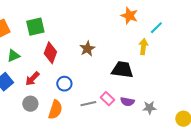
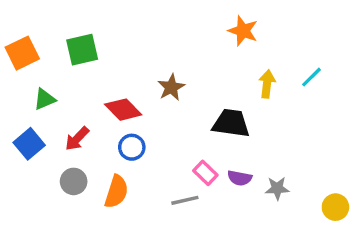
cyan line: (156, 28) -> (312, 77), moved
red diamond: (50, 53) -> (123, 110), moved, turned -65
gray line: (88, 104) -> (185, 200), moved

